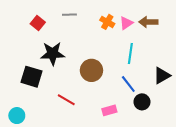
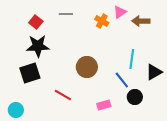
pink triangle: (126, 23) -> (120, 12), moved
black star: (53, 54) -> (38, 46), moved
cyan line: (130, 54) -> (132, 59), moved
black square: (32, 77) -> (30, 73), turned -35

